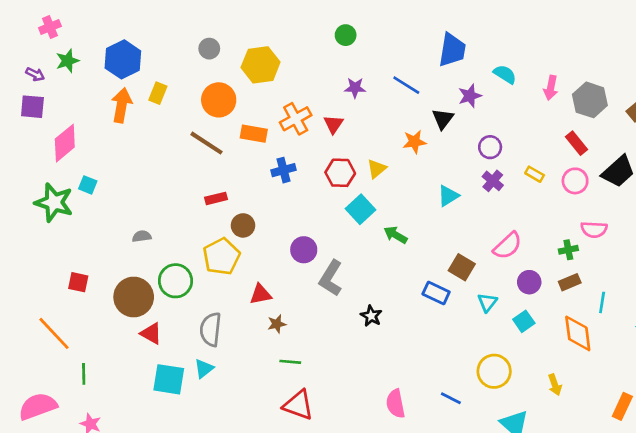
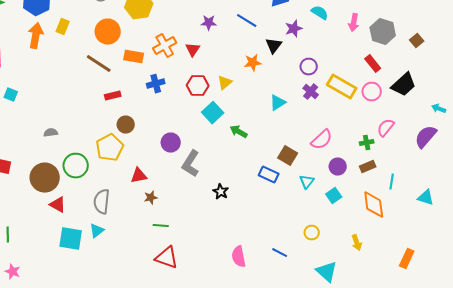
yellow rectangle: (535, 174) -> (342, 87), size x2.0
red rectangle: (216, 198) -> (113, 96), moved
pink semicircle: (594, 230) -> (386, 128), turned 126
yellow circle: (494, 371) -> (312, 233), size x0.6

